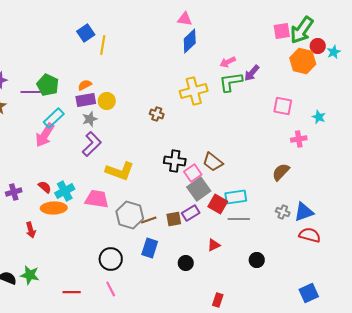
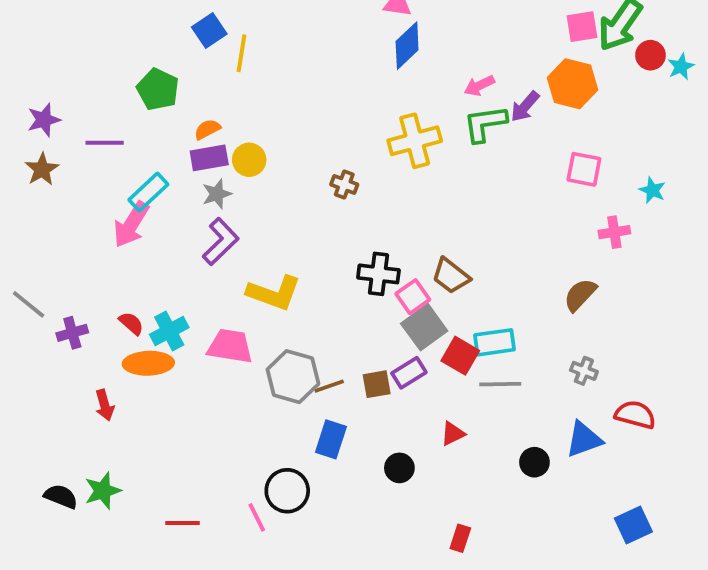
orange hexagon: (303, 61) -> (573, 84), moved
green pentagon: (48, 85) -> (158, 89), moved
blue triangle: (304, 212) -> (584, 439), moved
black circle: (111, 259) -> (287, 491), moved
green star: (30, 275) -> (103, 491), turned -30

